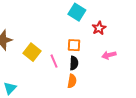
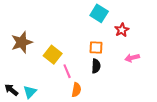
pink line: (54, 61) -> (67, 71), moved
orange semicircle: (72, 81) -> (76, 90), moved

